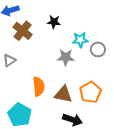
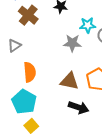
orange semicircle: (39, 86) -> (30, 72), moved

